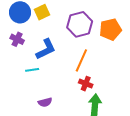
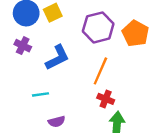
orange pentagon: (110, 29) -> (135, 33), turned -30
cyan line: (32, 70) -> (41, 94), moved

